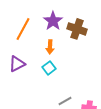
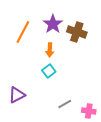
purple triangle: (17, 64) -> (17, 95), moved

